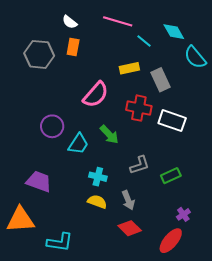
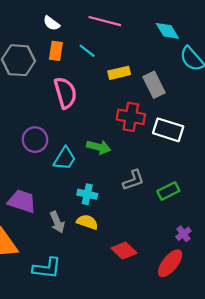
cyan line: (144, 41) -> (87, 51), moved
pink semicircle: (96, 95) -> (65, 93), moved, turned -56
green arrow: (109, 134) -> (99, 147), turned -30
gray arrow: (128, 200) -> (57, 222), moved

